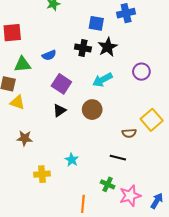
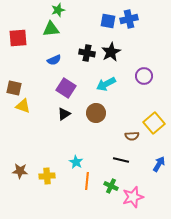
blue square: (96, 23) -> (108, 21), moved
green triangle: (22, 64) -> (51, 29), moved
brown star: (25, 138) -> (20, 171), moved
blue arrow: (157, 201) -> (159, 164), moved
orange line: (83, 204) -> (87, 181), moved

